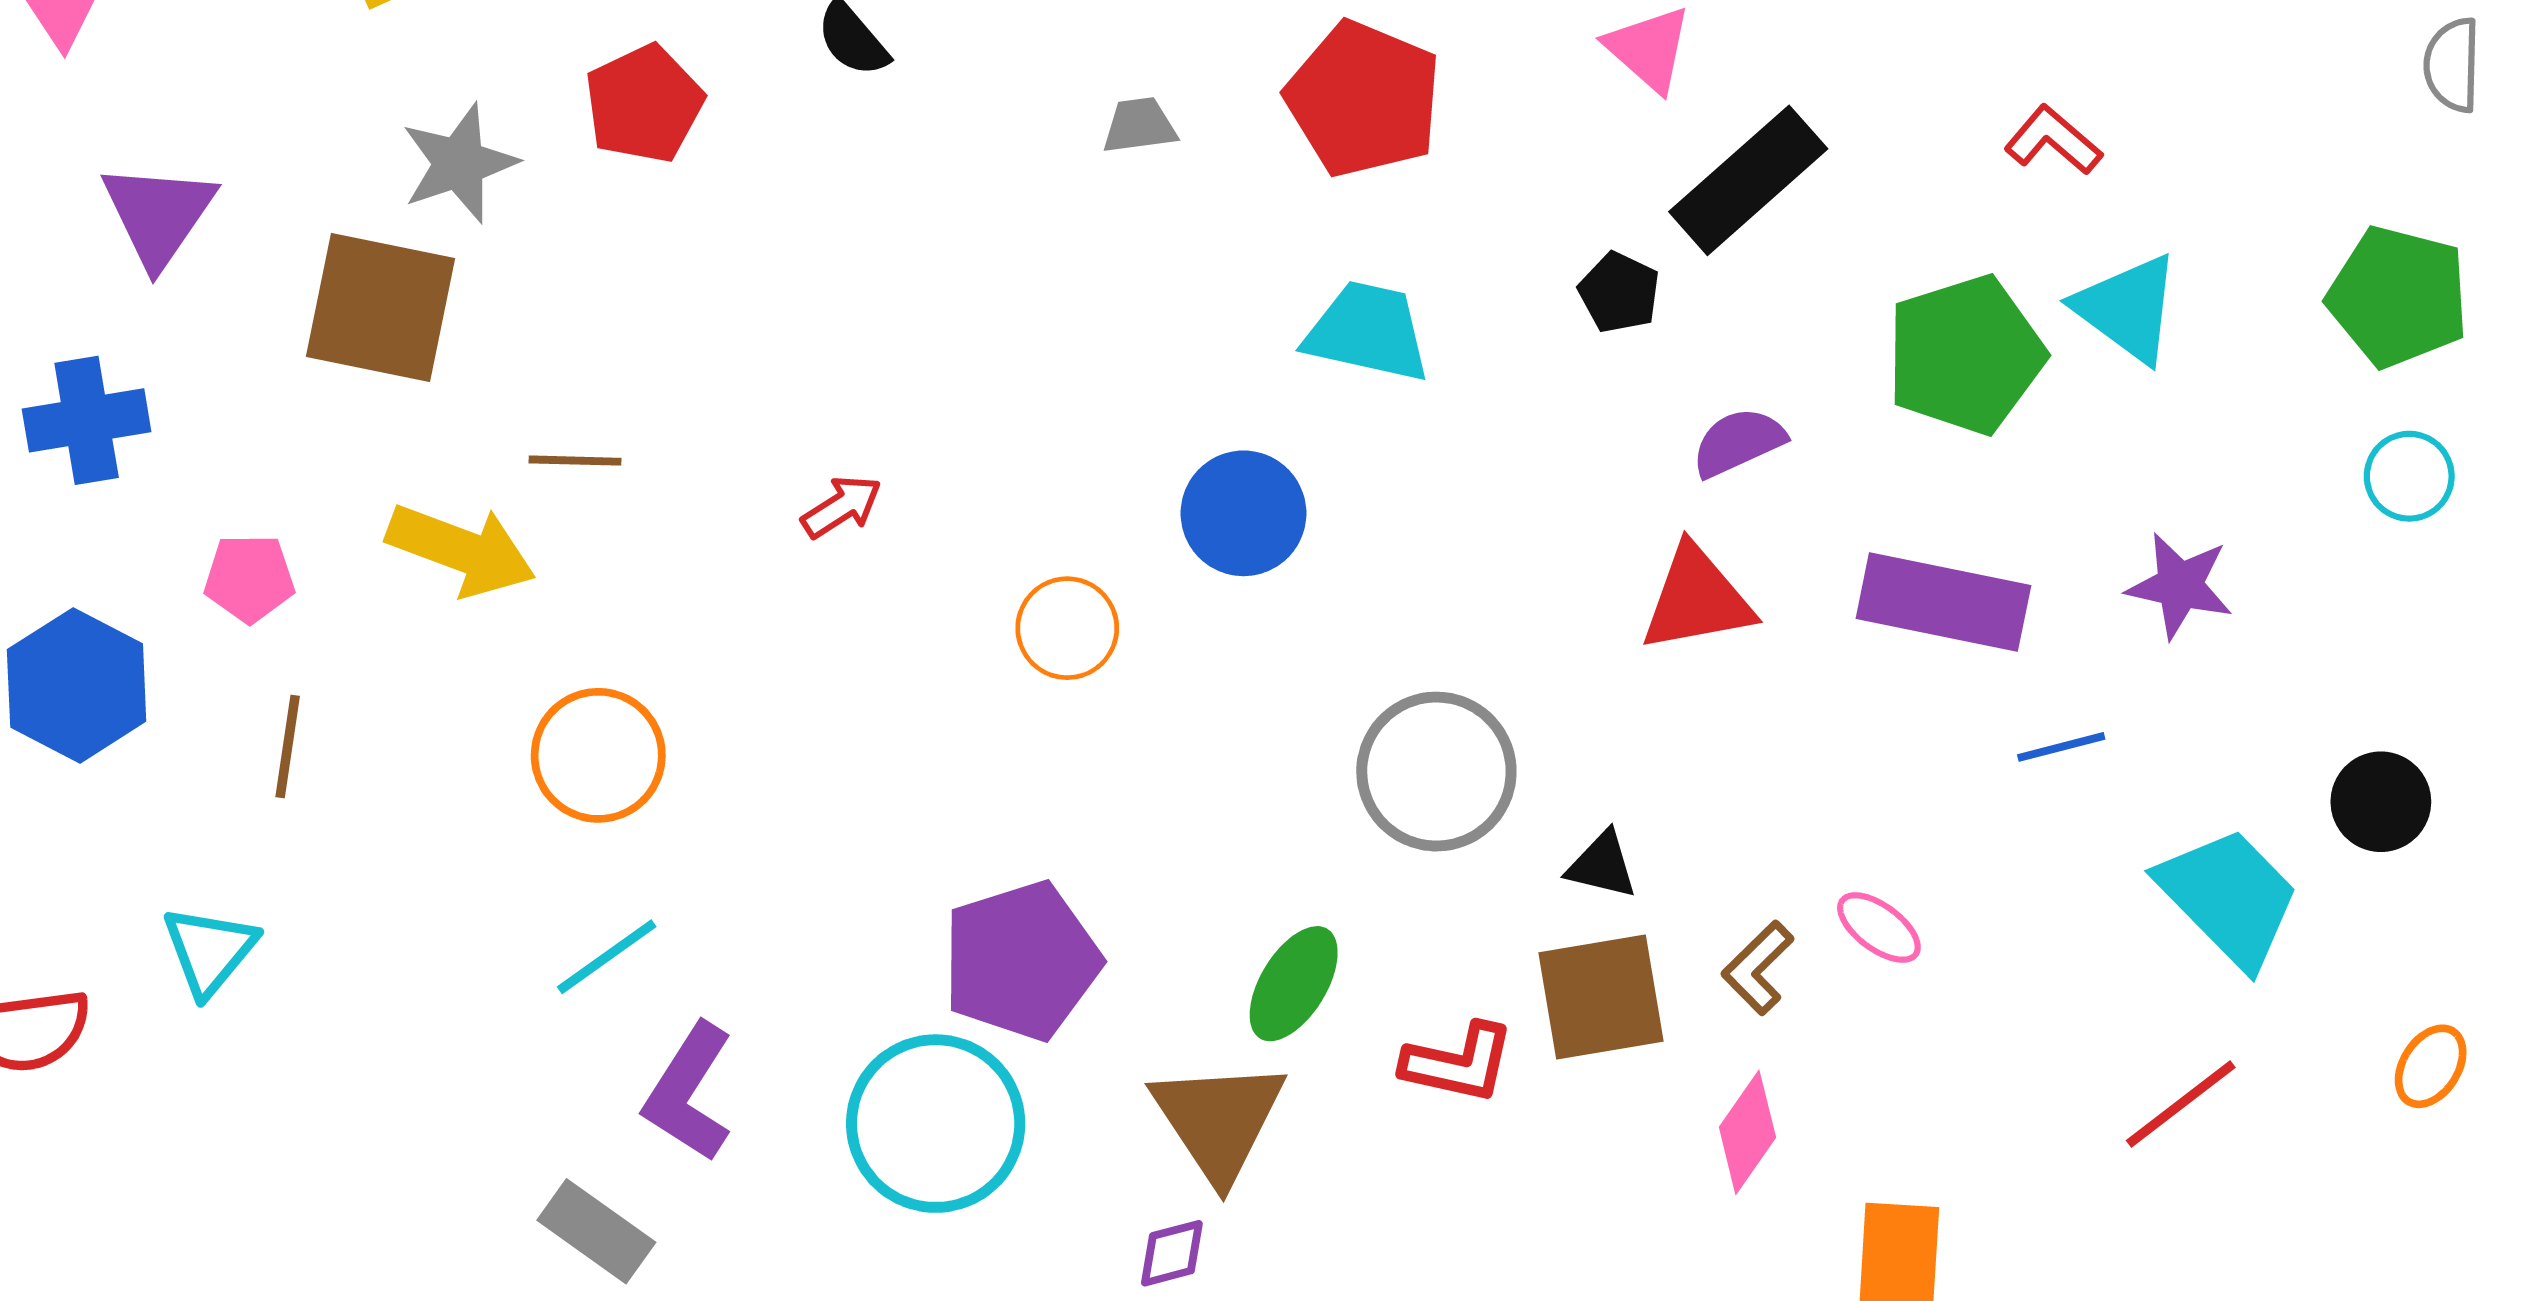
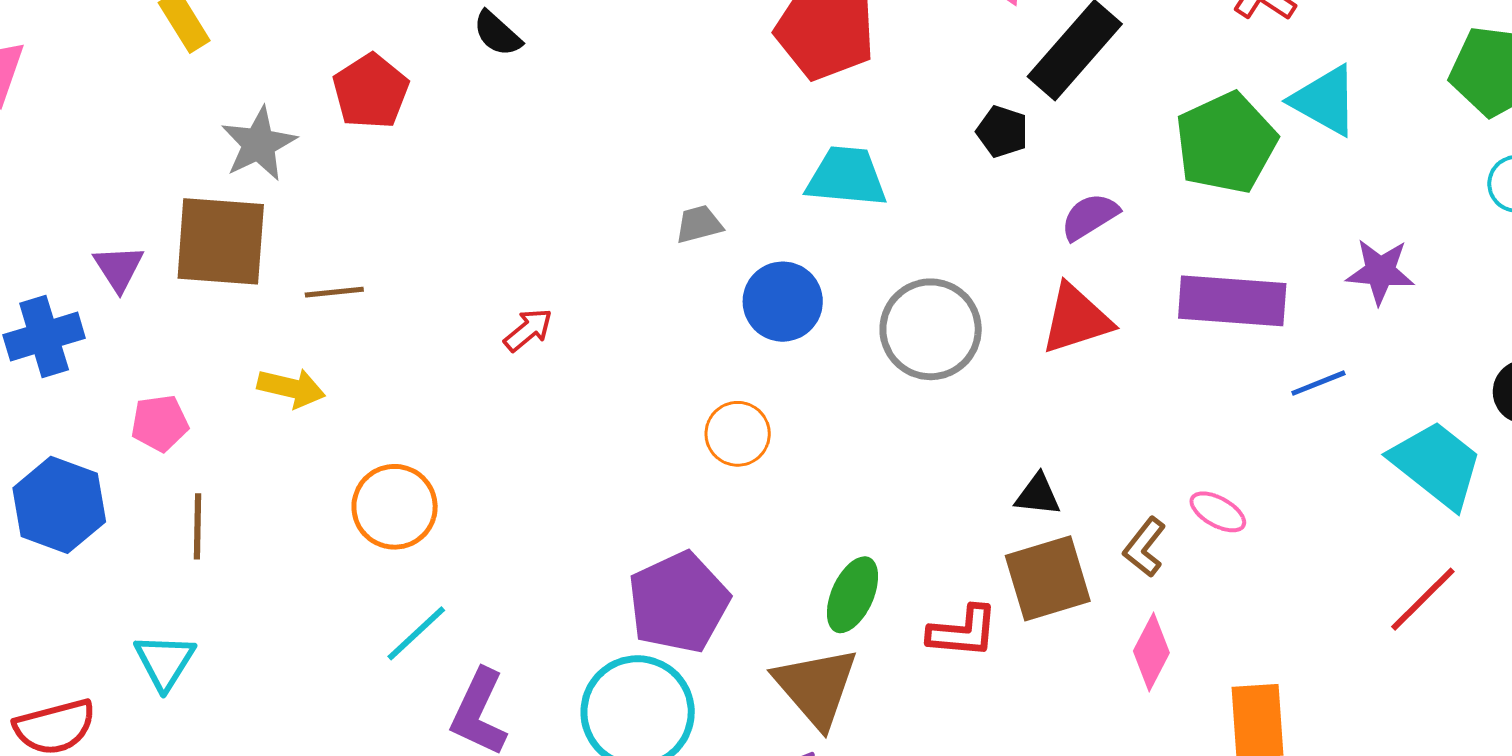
gray trapezoid: (1139, 125) -> (699, 224), moved
purple triangle: (158, 215) -> (119, 268), moved, size x0.7
brown line: (575, 461) -> (334, 292), moved
yellow arrow: (461, 550) -> (291, 388), size x0.7
orange circle: (1067, 628) -> (738, 434), moved
gray circle: (1436, 772) -> (931, 329), moved

